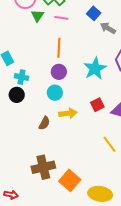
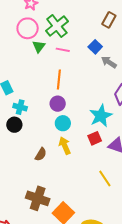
cyan star: (95, 69) -> (101, 116), moved
cyan circle: (55, 93) -> (63, 123), moved
yellow arrow: (68, 113) -> (65, 146), turned -108
brown cross: (43, 167) -> (38, 198), turned 30

